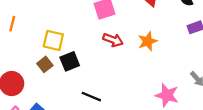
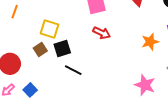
orange star: (148, 41) -> (150, 42), moved
black line: (91, 97) -> (73, 70), moved

